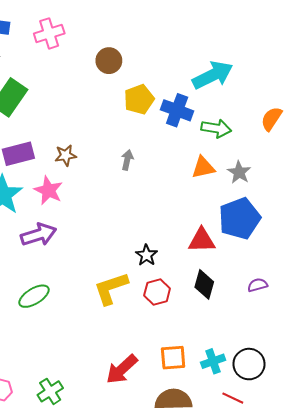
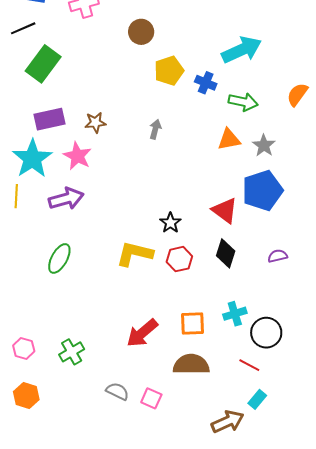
blue cross: (177, 110) -> (206, 83), size x0.7
red triangle: (202, 240) -> (225, 210), turned 36
yellow L-shape: (111, 288) -> (135, 254), turned 30
green ellipse: (34, 296) -> (59, 258), turned -32
cyan cross: (213, 361) -> (235, 314), moved

